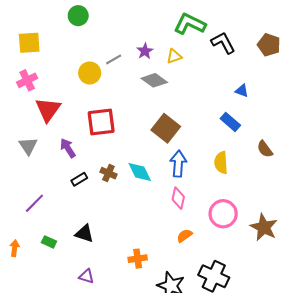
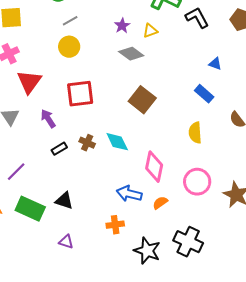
gray line: (114, 59) -> (70, 21), moved
blue arrow: (178, 164) -> (129, 194), moved, turned -80
pink diamond: (178, 198) -> (154, 167), size x1.4
green rectangle: (49, 242) -> (30, 209), size x2.0

